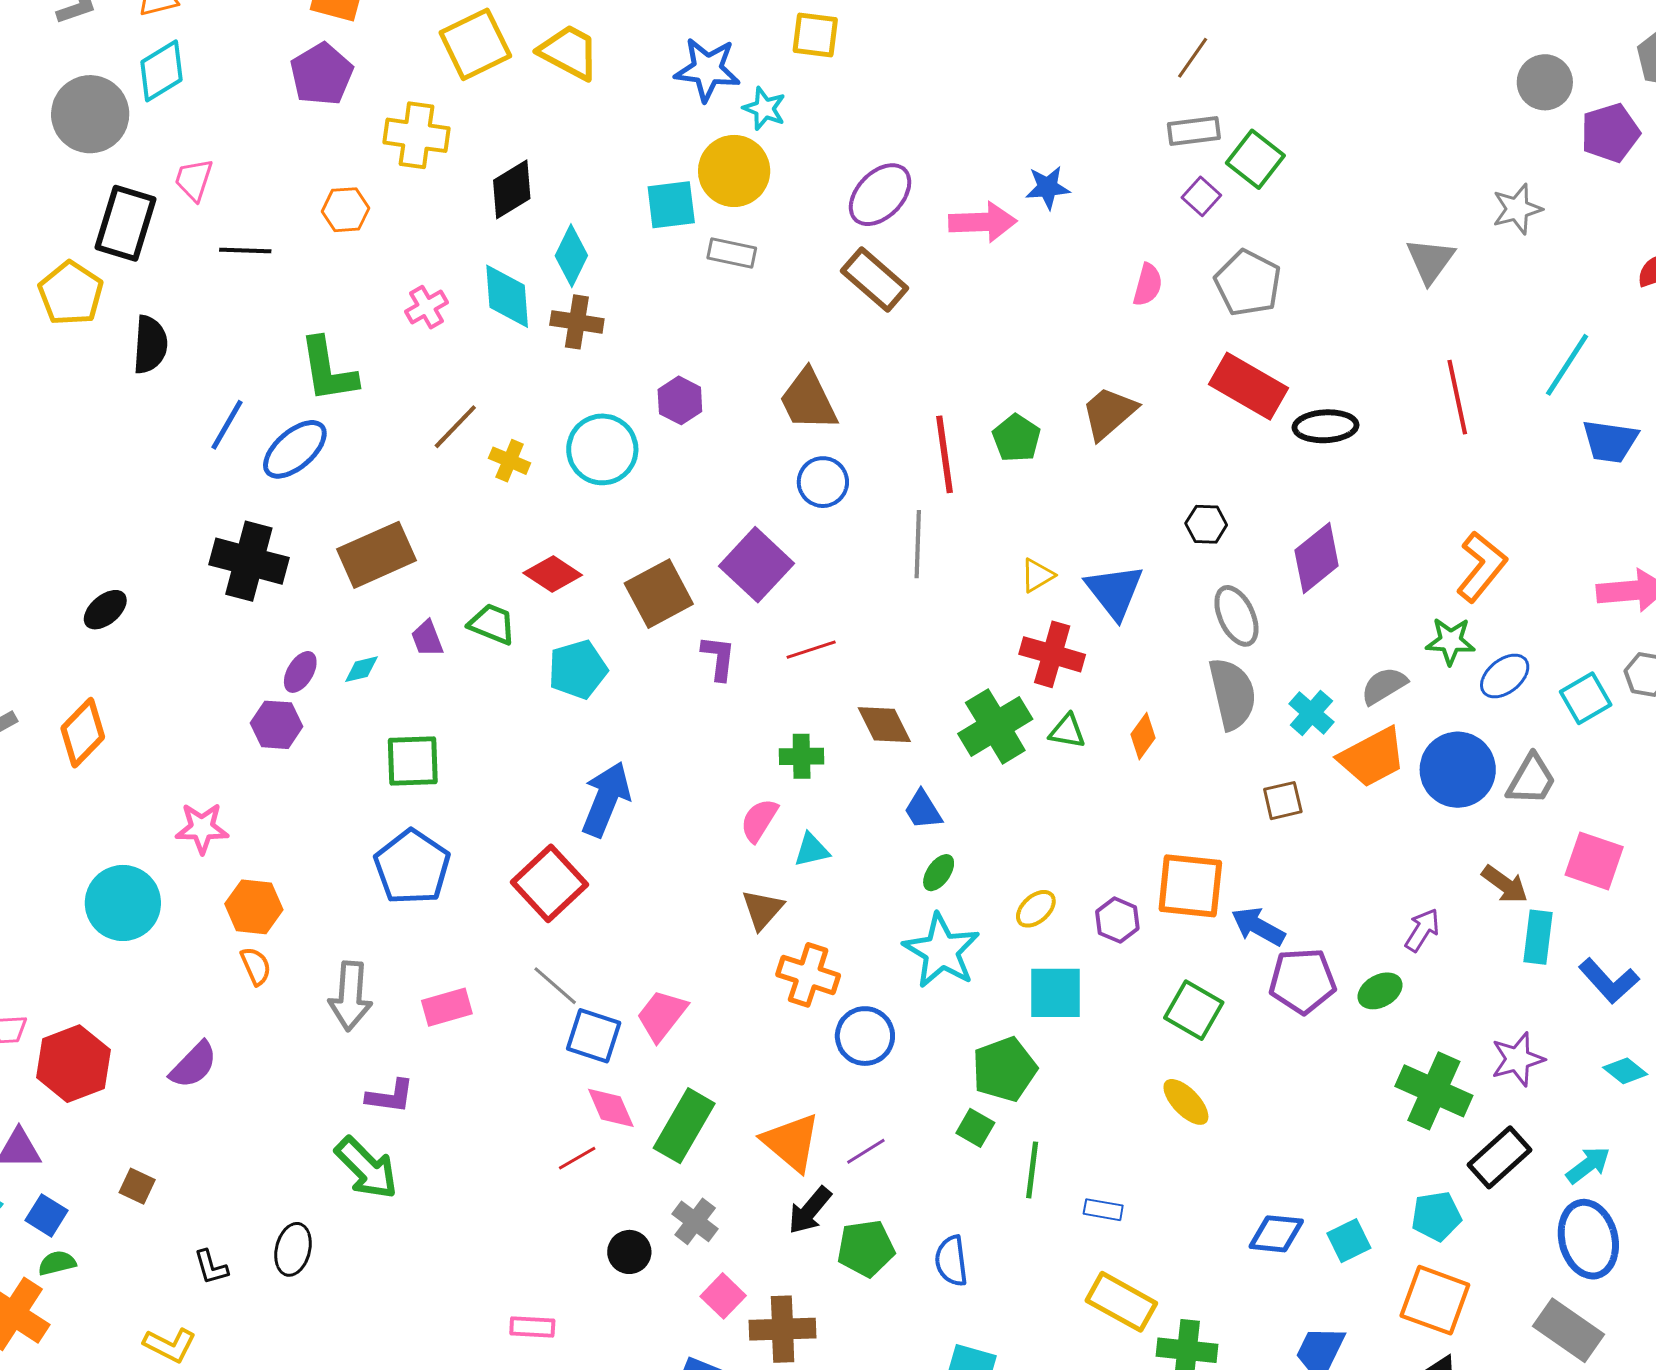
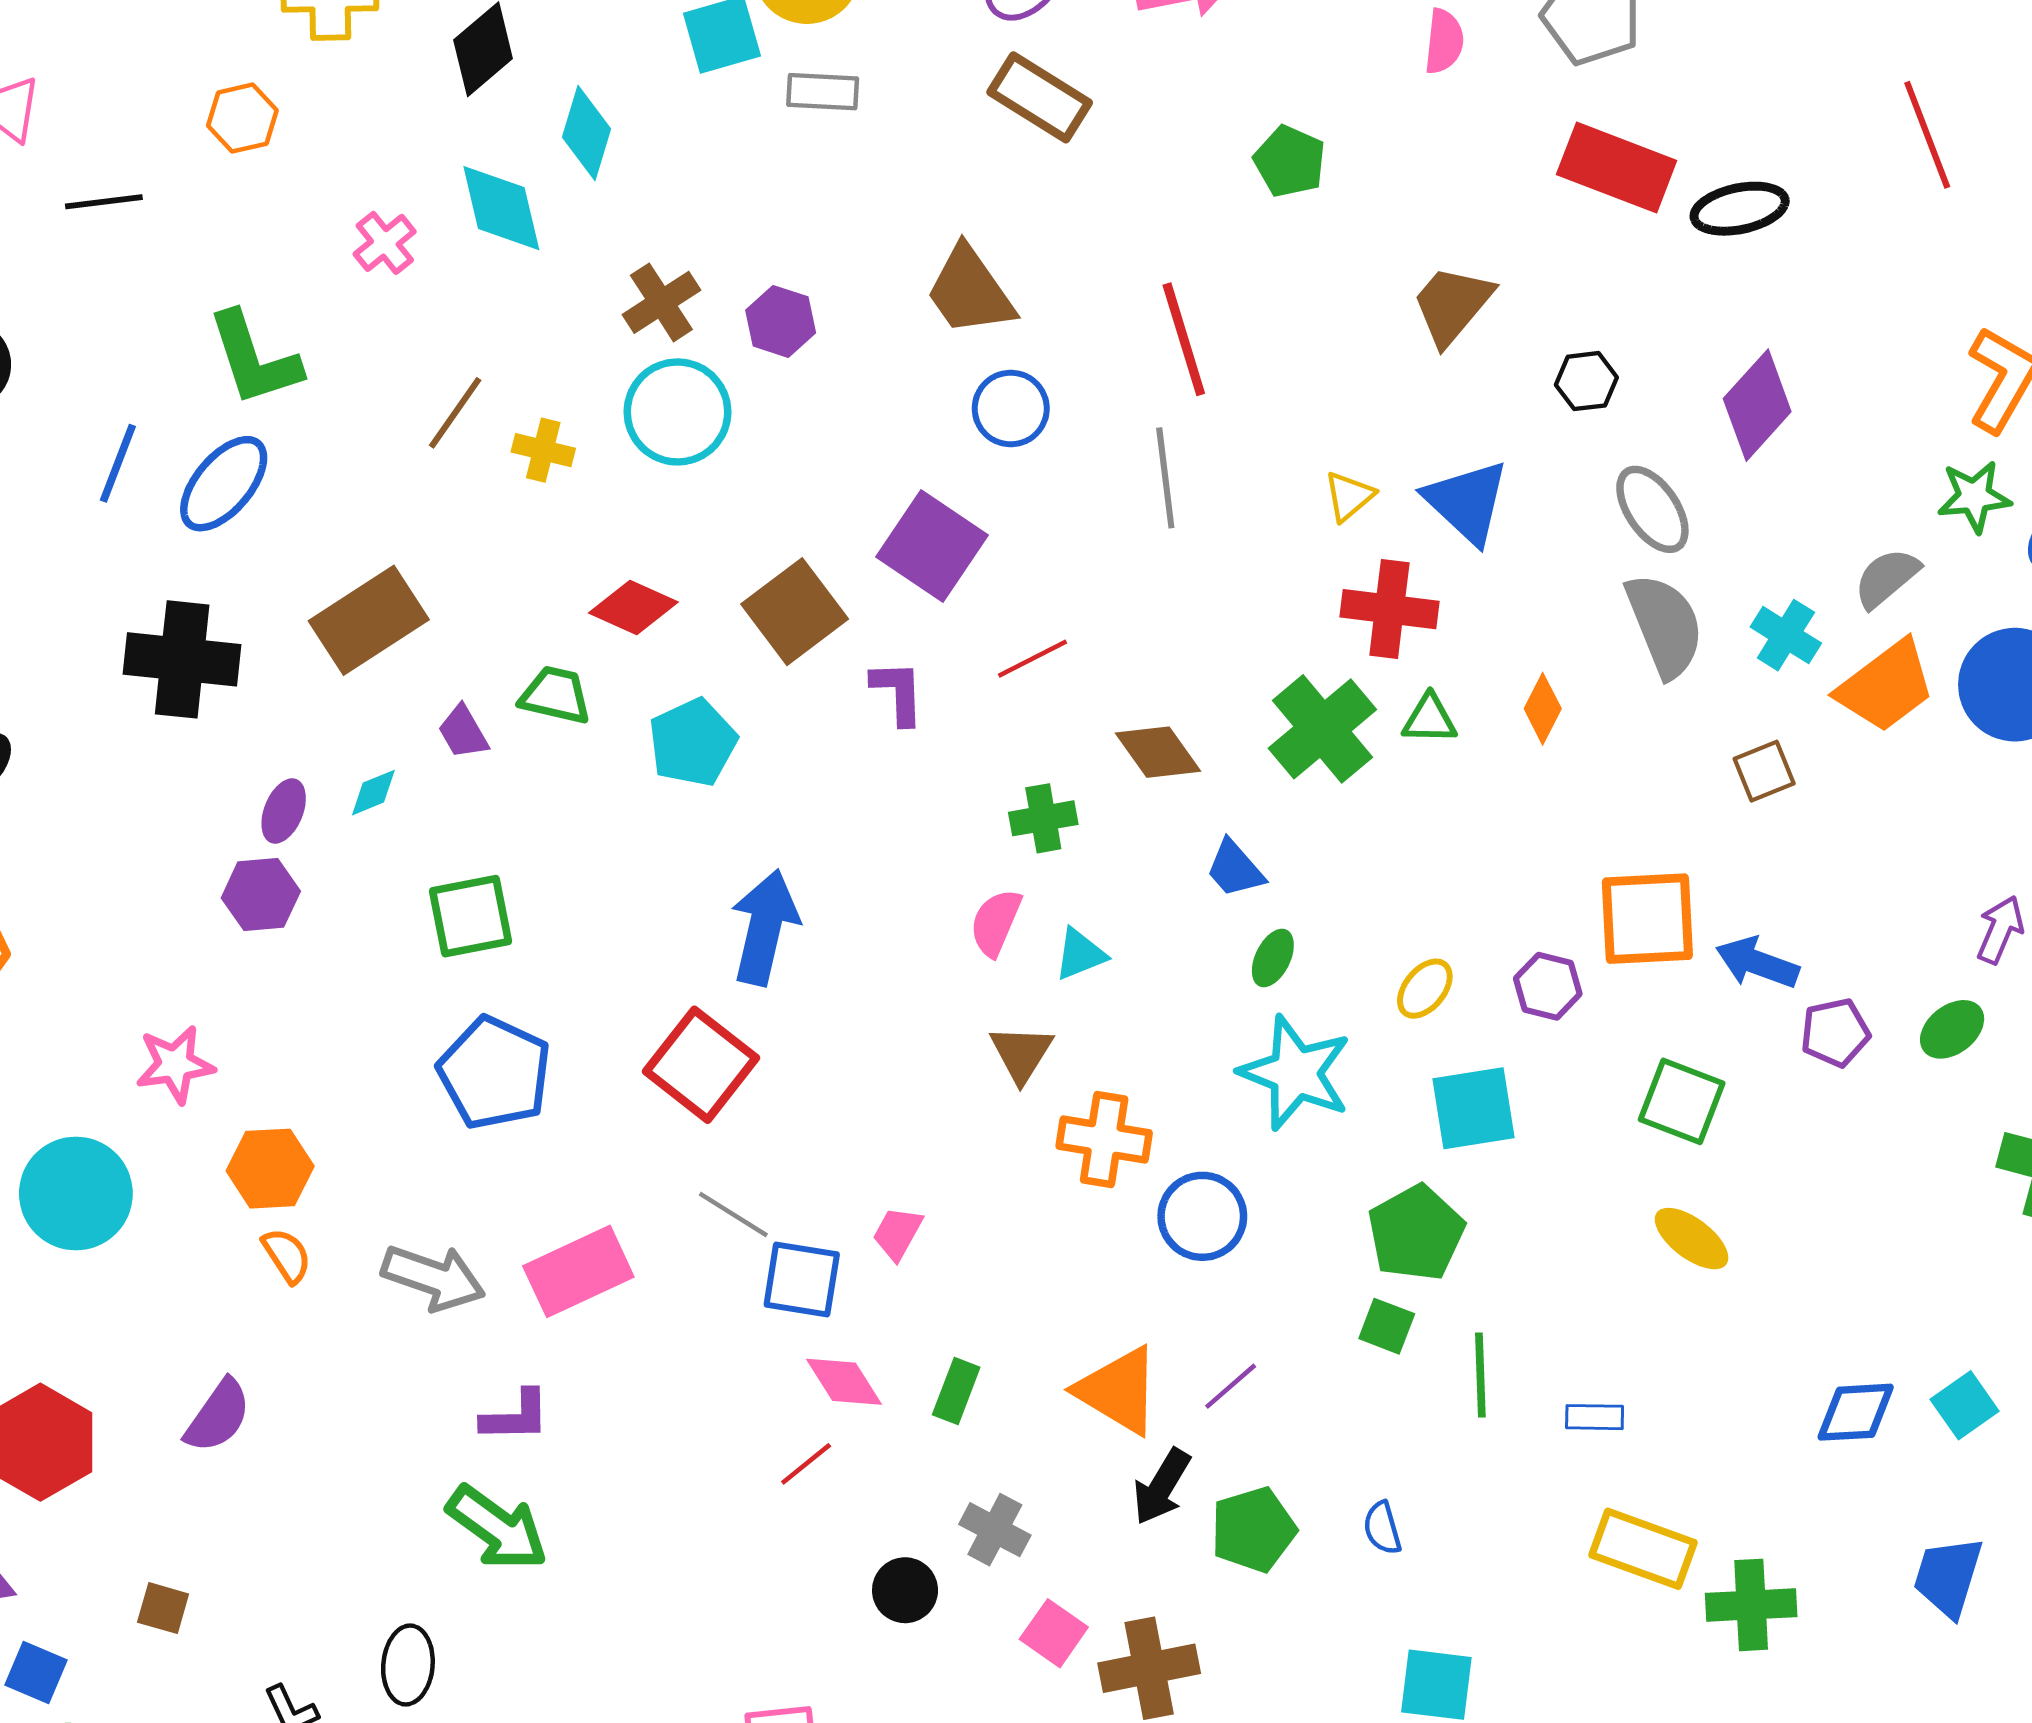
brown cross: (577, 322) -> (661, 302), moved, turned -33
brown trapezoid: (1109, 413) -> (1452, 305), moved
green pentagon: (1016, 438) -> (1290, 161), moved
purple pentagon: (1302, 981) -> (1835, 1033), size x0.7
gray arrow: (350, 996) -> (433, 1278), turned -66
pink rectangle: (447, 1007) -> (578, 1271), size x1.4
pink trapezoid: (662, 1015) -> (898, 1233), size x0.7
green rectangle: (684, 1126) -> (956, 1391), size x0.6
blue semicircle: (951, 1261) -> (1382, 1528), size x0.7

